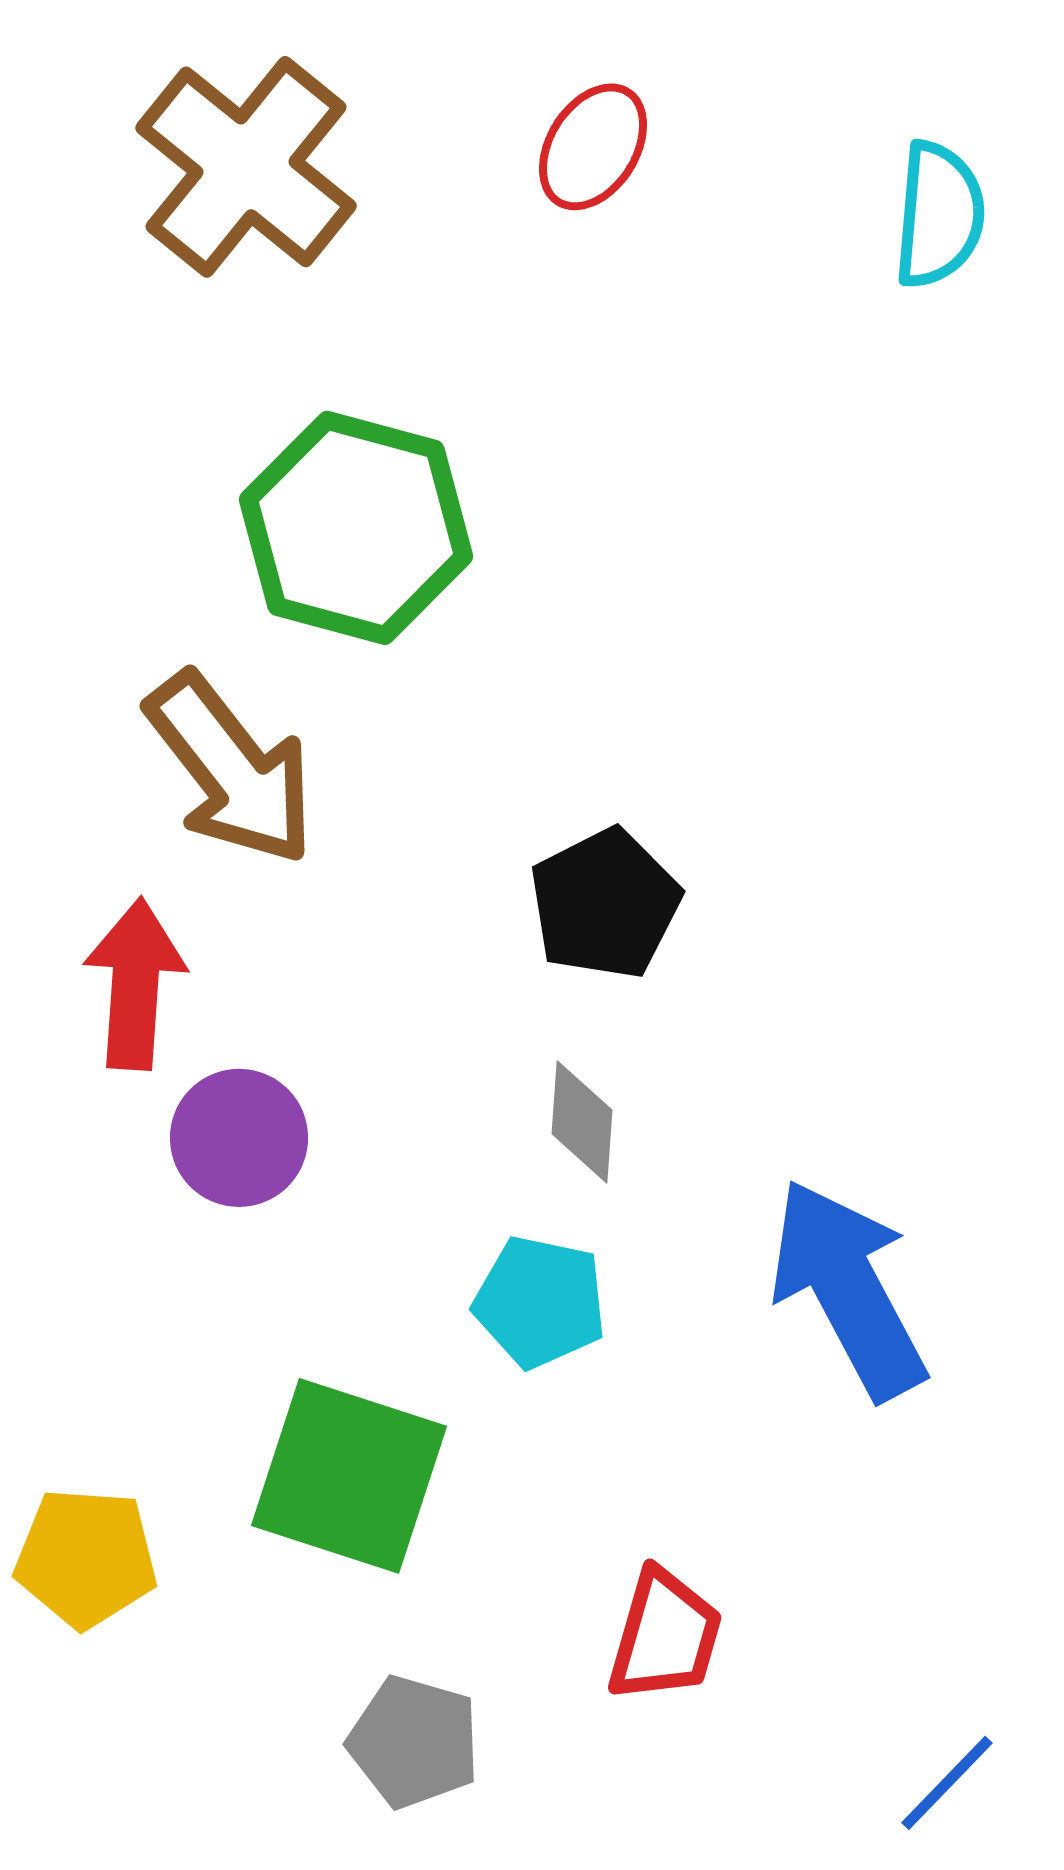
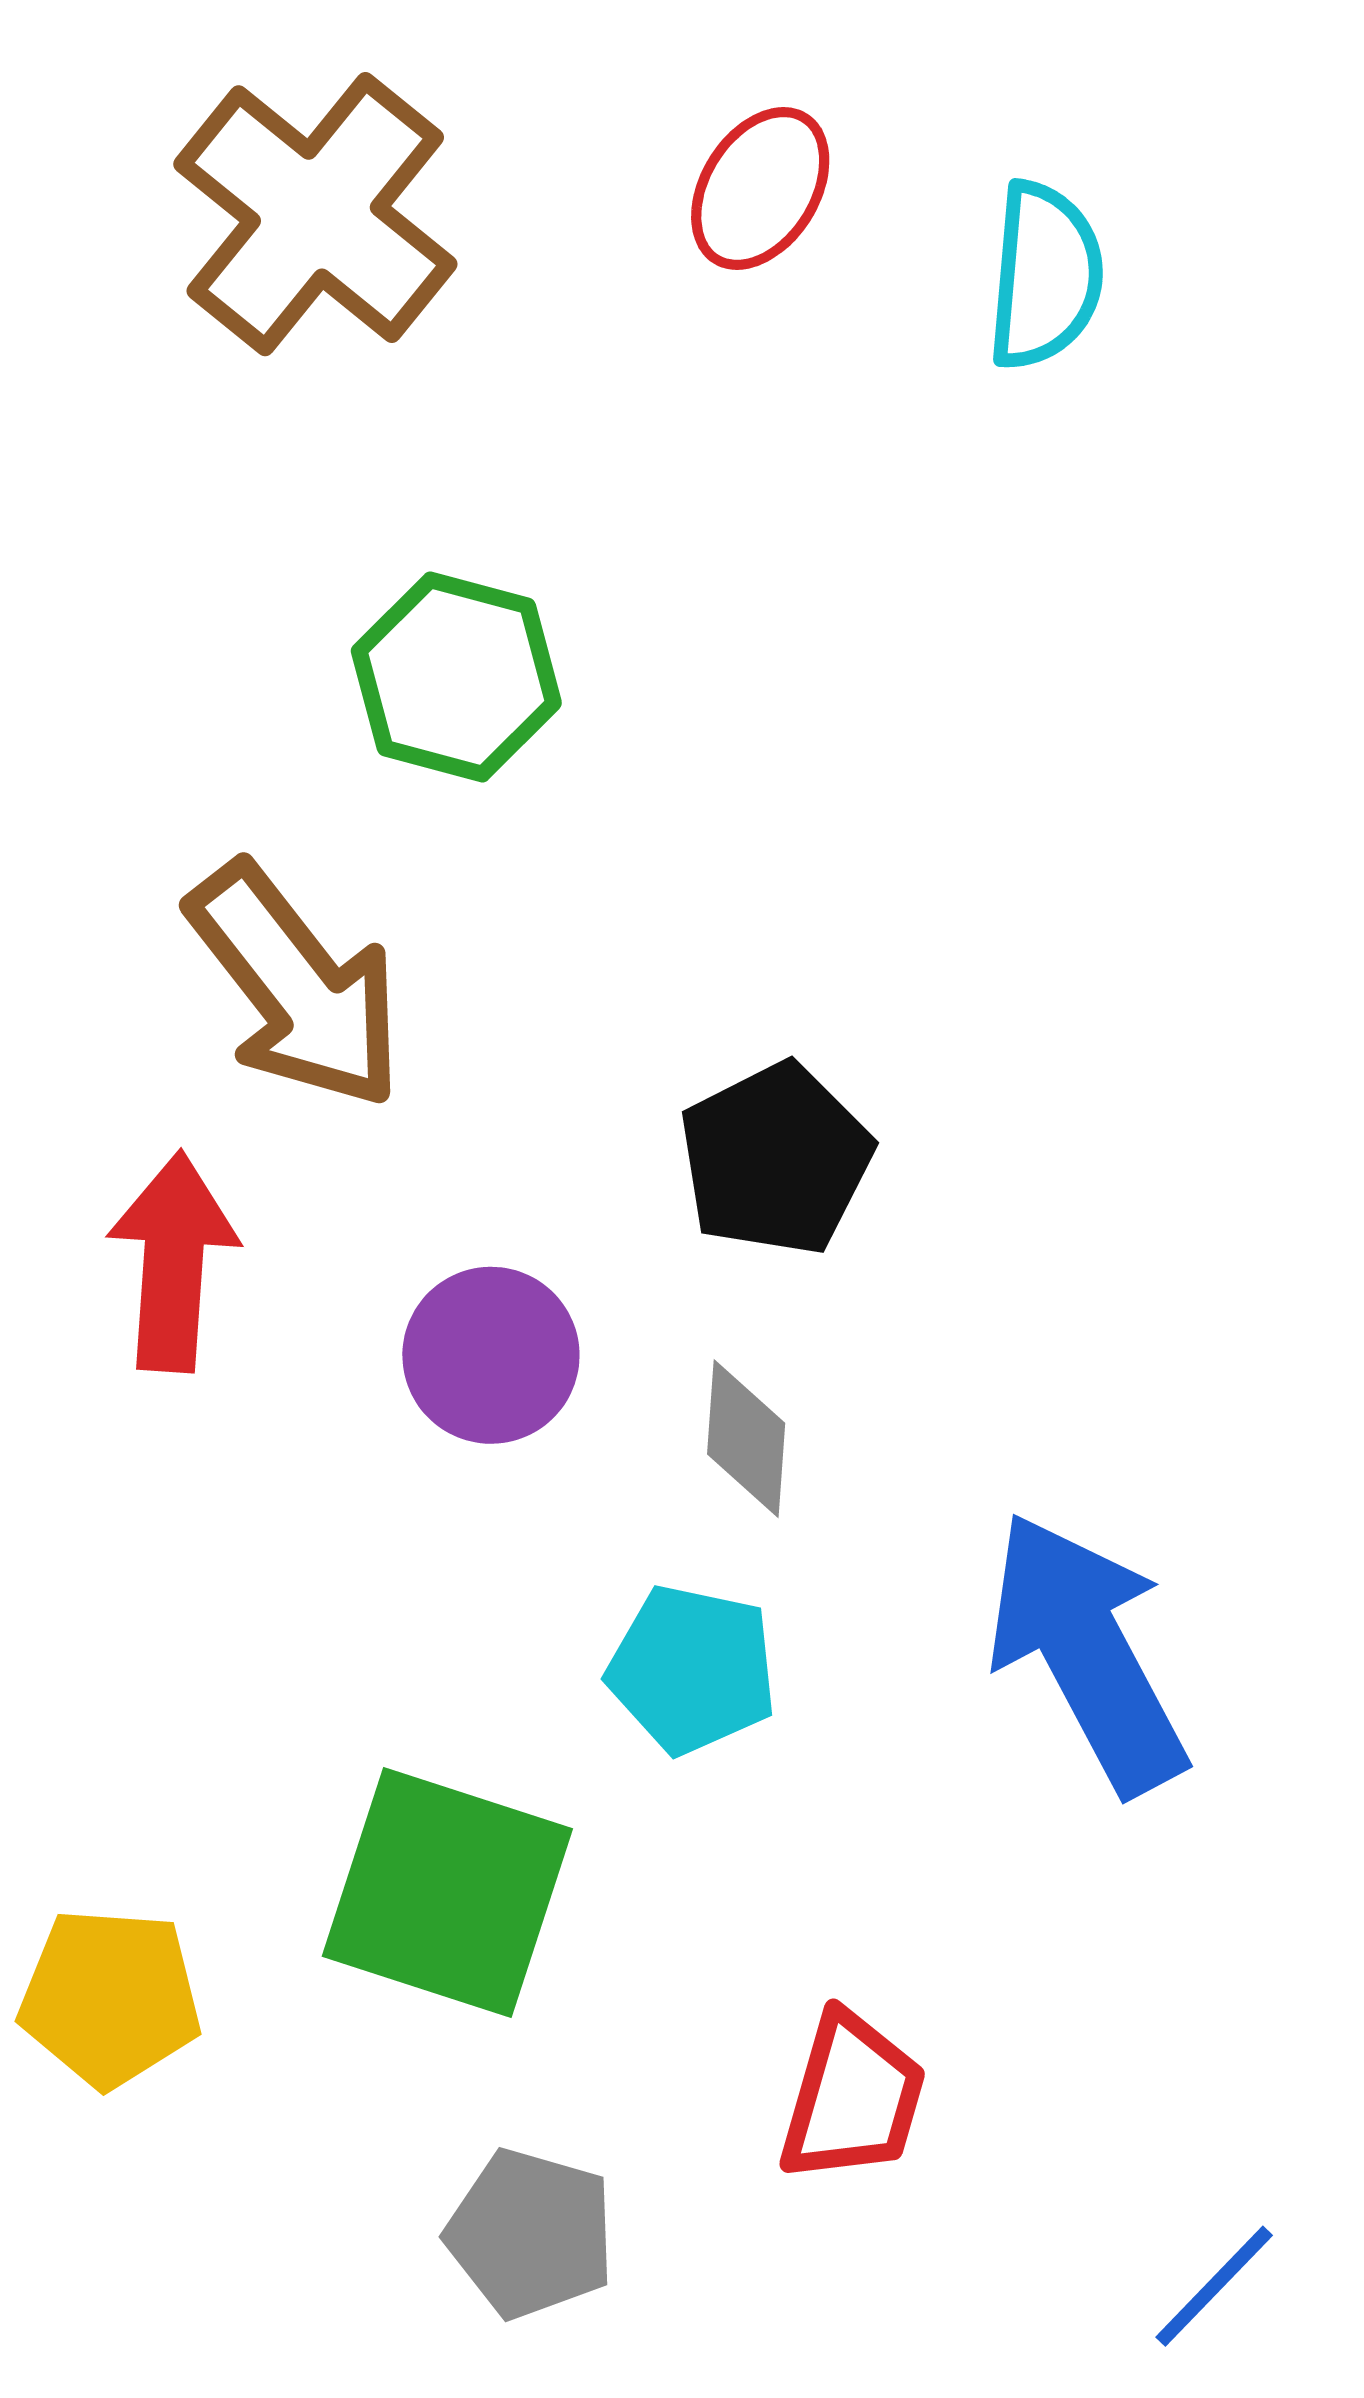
cyan semicircle: (939, 215) -> (1045, 276), moved
green hexagon: (356, 528) -> (456, 677), size x0.7
purple circle: (239, 1138) -> (491, 1355), moved

